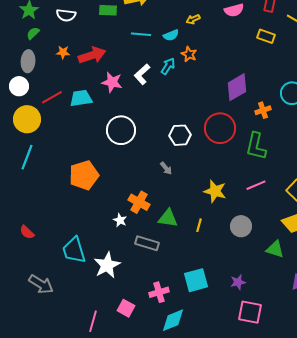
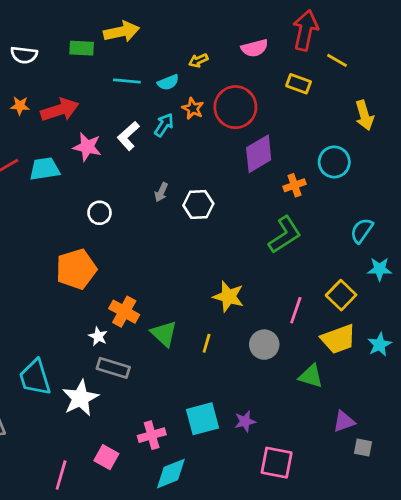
red circle: (220, 128) -> (235, 107), moved
white circle: (121, 130) -> (99, 213), size x0.6
white hexagon: (180, 135) -> (198, 205), moved
green L-shape: (256, 146) -> (285, 235), turned -136
gray arrow: (166, 168) -> (161, 192), moved, turned 64
orange pentagon: (84, 175) -> (76, 269), moved
pink line: (256, 185) -> (296, 310), moved, turned -48
green triangle: (168, 218) -> (164, 334), turned 35
gray rectangle: (147, 243) -> (113, 368), moved
purple star: (238, 282) -> (245, 421), moved

